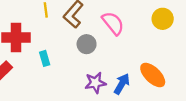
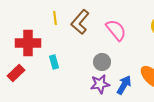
gray circle: (87, 44) -> (102, 62), moved

